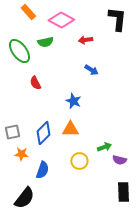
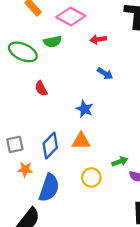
green ellipse: (19, 51) -> (23, 52), turned -30
blue semicircle: (42, 170) -> (49, 188), size x1.4

